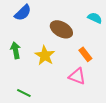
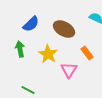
blue semicircle: (23, 13) -> (31, 24), moved
pink triangle: (77, 76) -> (69, 70), moved, turned 42

